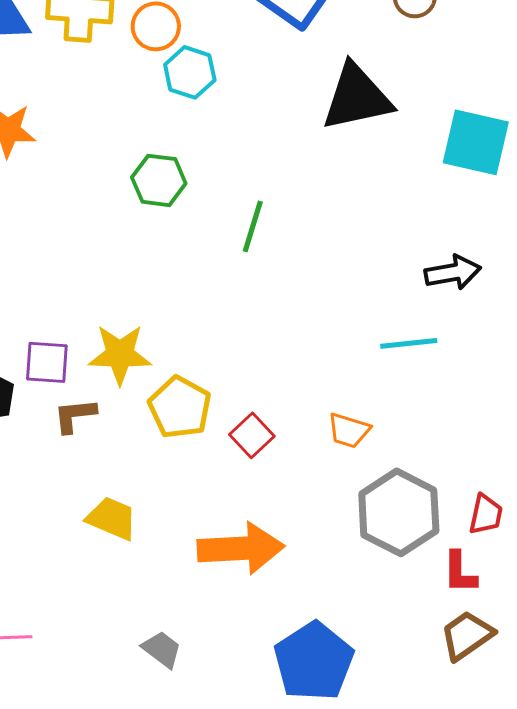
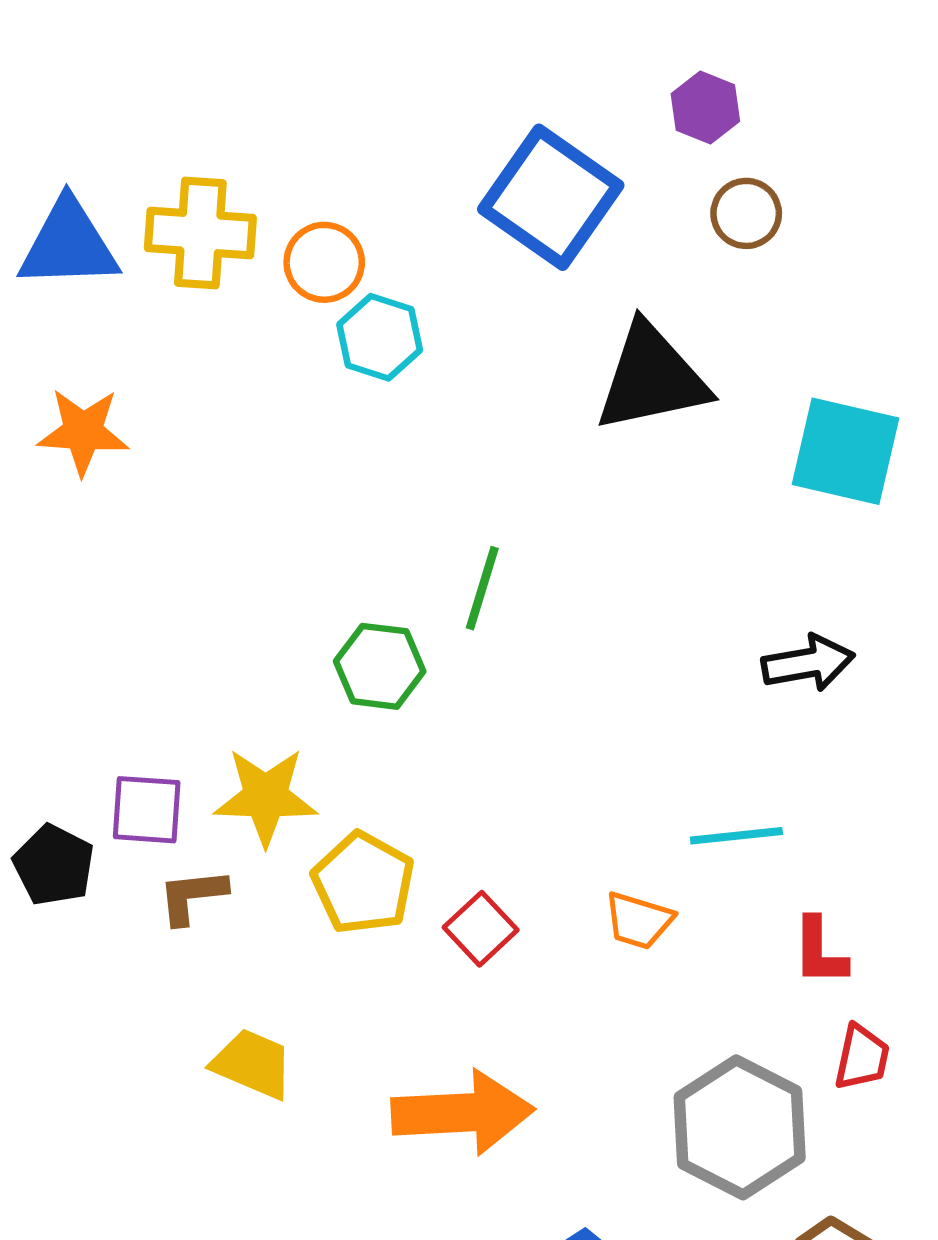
green hexagon: (159, 180) -> (380, 666), moved
cyan line: (409, 343) -> (736, 836), moved
gray hexagon: (399, 512) -> (740, 1127), moved
red L-shape: (460, 572) -> (819, 951), moved

